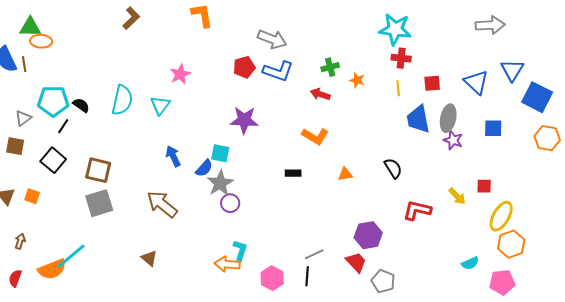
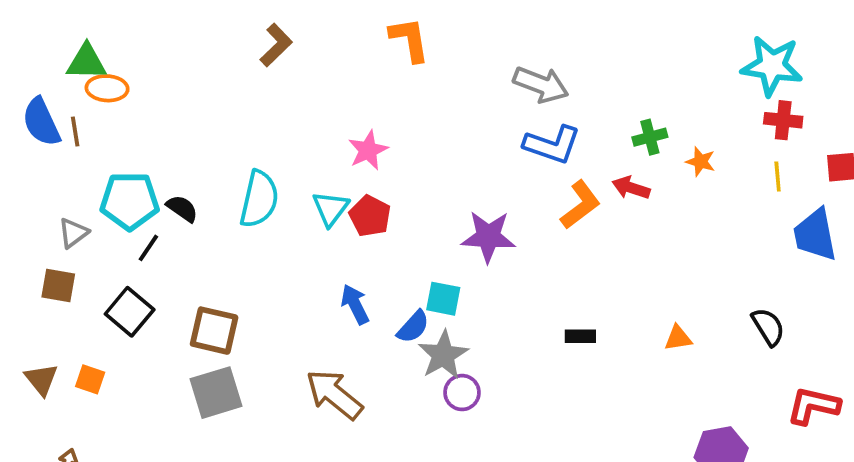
red pentagon: (244, 67) -> (370, 216), moved, turned -30
orange L-shape: (315, 136) -> (580, 205), moved, turned -68

